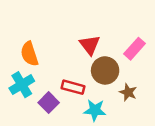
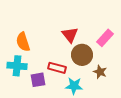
cyan cross: (22, 85) -> (17, 66), turned 36
purple square: (49, 103) -> (38, 80), turned 35

